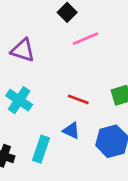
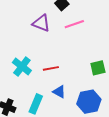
purple triangle: (23, 50) -> (41, 23), moved
red line: (78, 99) -> (51, 68), moved, turned -35

